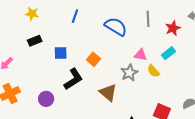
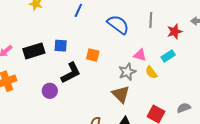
black rectangle: (35, 41) -> (34, 51), moved, size x1.5
orange square: (93, 59) -> (93, 55), turned -32
brown triangle: (108, 93) -> (121, 94), moved
purple circle: (46, 99) -> (50, 91), moved

